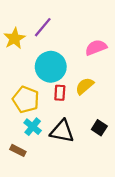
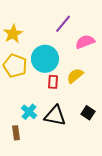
purple line: (43, 27) -> (63, 24), moved
yellow pentagon: (26, 100) -> (15, 66), moved
brown rectangle: (18, 150) -> (16, 133), turned 56

